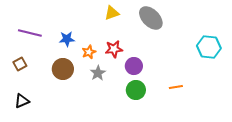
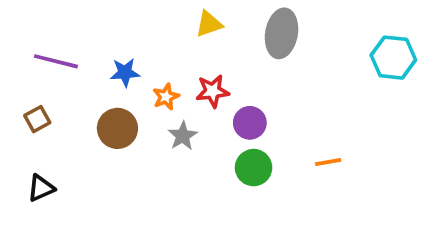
gray ellipse: (151, 18) -> (282, 33), turned 55
cyan hexagon: (209, 47) -> (393, 58), moved

